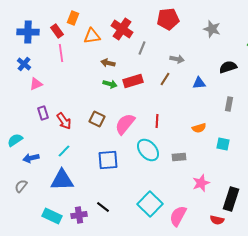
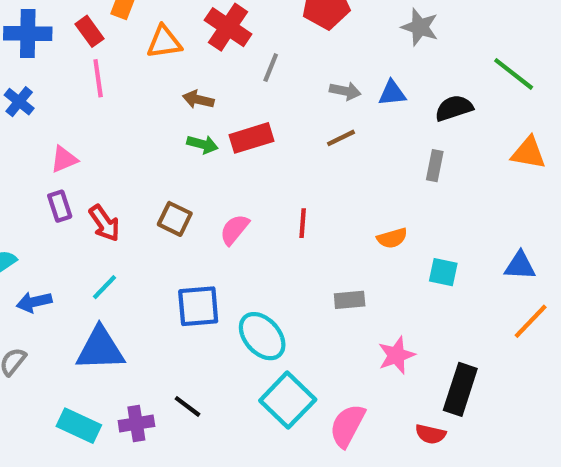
brown line: (165, 79) -> (341, 138), moved, turned 32
blue triangle: (199, 83) -> (392, 93), moved
pink triangle: (36, 84) -> (64, 159), moved
gray rectangle: (229, 104) -> (435, 166), moved
pink semicircle: (125, 124) -> (234, 230), size x0.7
cyan ellipse: (148, 150) -> (262, 336), moved

